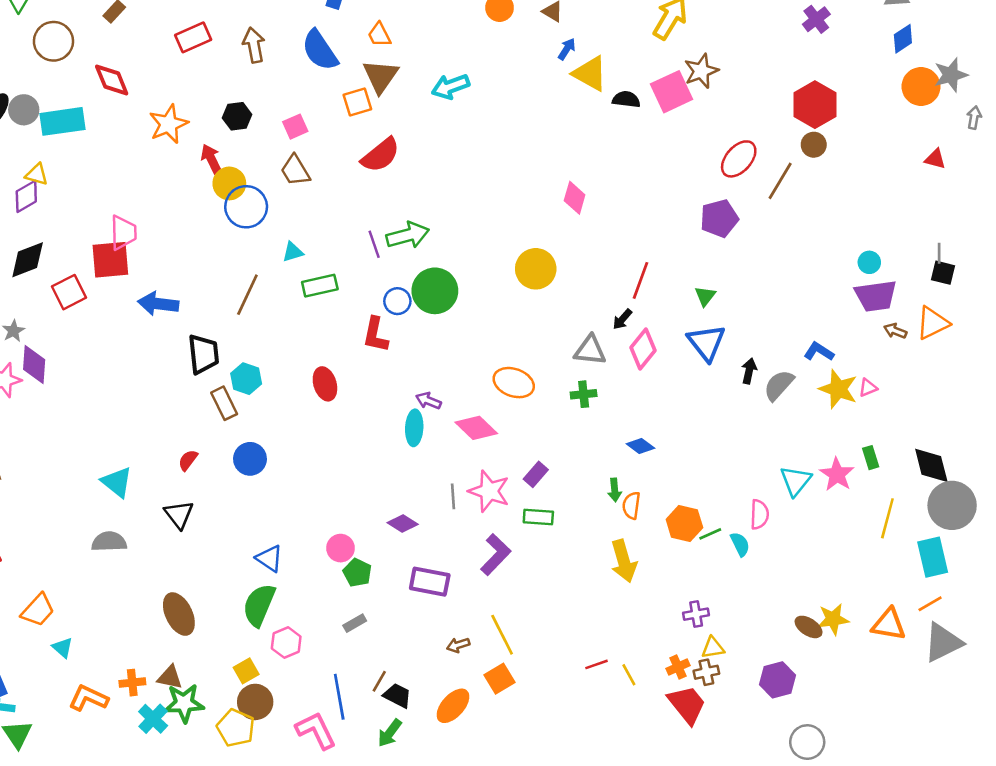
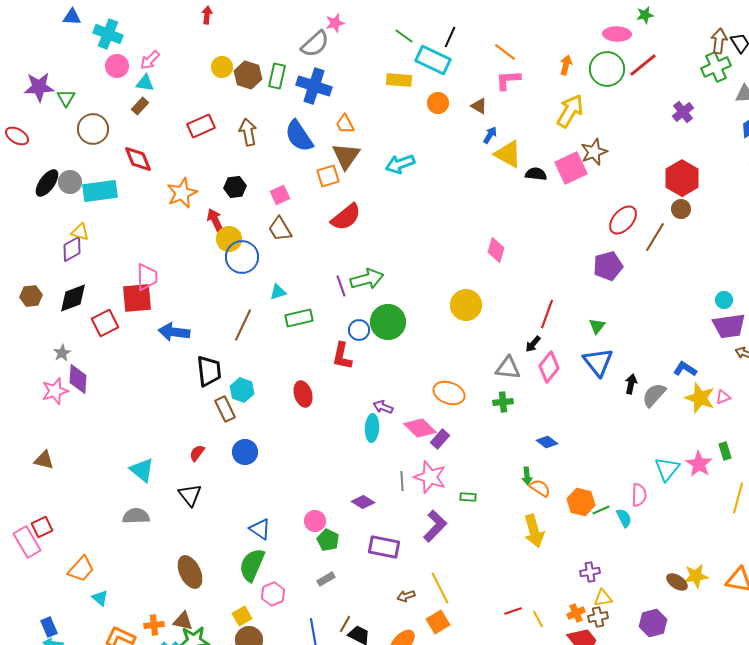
purple rectangle: (536, 474) -> (440, 439), moved
orange semicircle: (631, 505) -> (540, 488), turned 115
green rectangle: (538, 517) -> (468, 497), size x0.7

